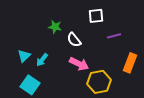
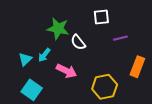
green star: (55, 27) -> (58, 29), size x1.5
cyan arrow: (42, 60) -> (44, 55), moved
pink arrow: (79, 64) -> (66, 71), moved

